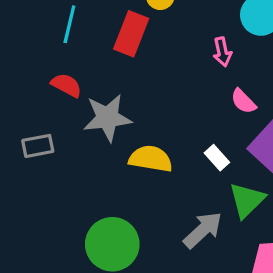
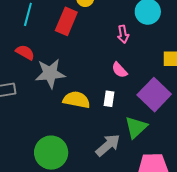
pink semicircle: (243, 101) -> (120, 70), moved
white rectangle: (217, 158) -> (109, 99), moved, turned 49

